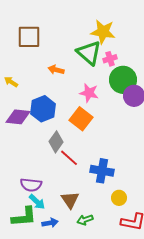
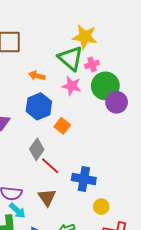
pink star: (89, 93) -> (72, 86), moved
blue hexagon: (43, 109) -> (39, 106), moved
orange square: (81, 119) -> (62, 126), size x0.7
brown triangle: (70, 200) -> (47, 197), moved

